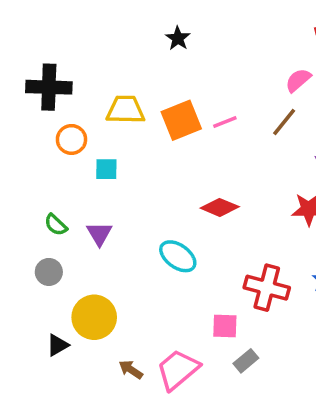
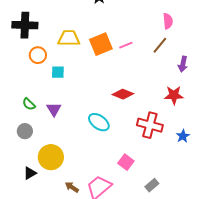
pink semicircle: (298, 80) -> (168, 21), turned 126
red cross: (267, 288) -> (150, 125), moved
pink square: (225, 326) -> (126, 162), turned 35
gray rectangle: (246, 361) -> (152, 185), moved

